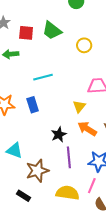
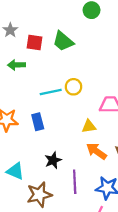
yellow circle: (84, 45) -> (73, 87), moved
yellow triangle: (79, 107) -> (89, 126), turned 40
black star: (59, 134) -> (53, 160), moved

